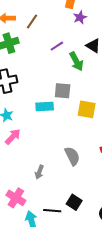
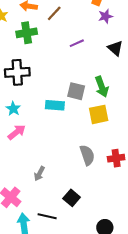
green arrow: (76, 61) -> (102, 87), moved
yellow square: (87, 109) -> (99, 114), turned -30
gray semicircle: (72, 156) -> (87, 155), moved
black square: (74, 202) -> (72, 198), moved

